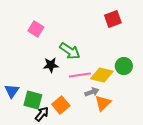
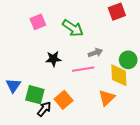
pink square: (36, 29) -> (38, 22), turned 35
green arrow: (70, 51) -> (73, 28), moved
yellow diamond: (102, 75) -> (119, 75), moved, turned 75
gray arrow: (92, 92) -> (95, 53), moved

